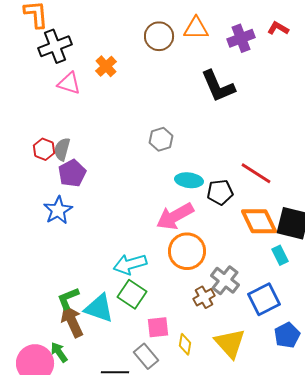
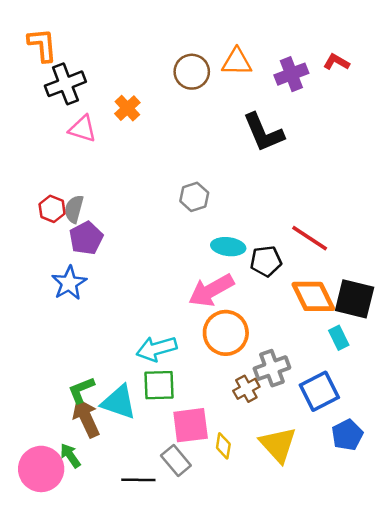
gray cross: (225, 280) -> (272, 368), turned 32
green square: (132, 294) -> (159, 385), turned -36
pink square: (158, 327) -> (191, 425), size x1.4

